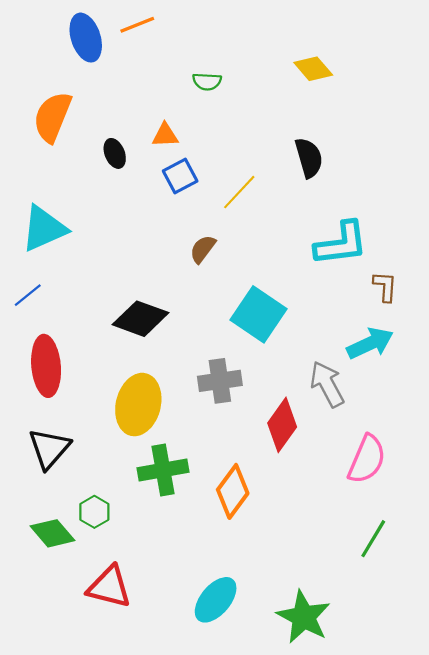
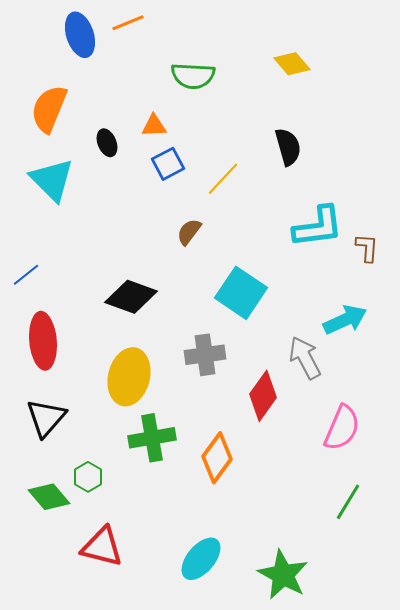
green semicircle: (207, 82) -> (193, 76), size x1.6
cyan triangle: (44, 229) -> (52, 180), moved, turned -51
brown L-shape: (385, 286) -> (367, 248), moved

